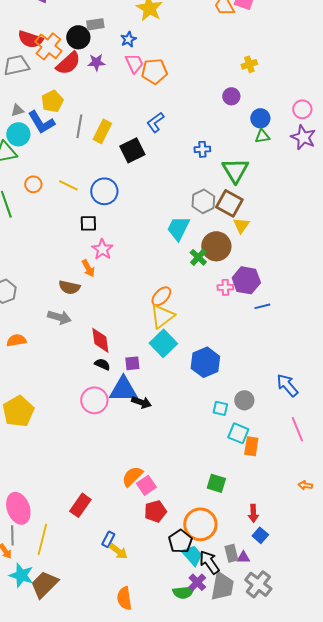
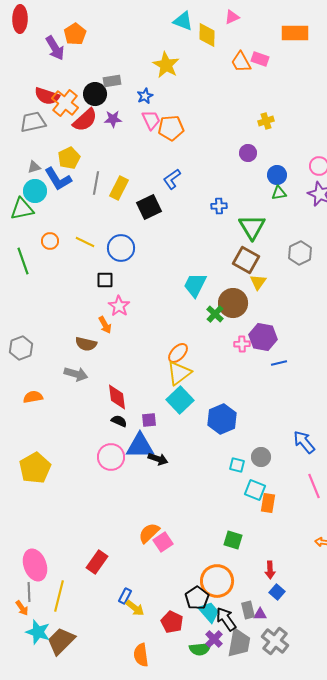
gray hexagon: (203, 201) -> (300, 253), moved
red pentagon: (155, 511) -> (172, 622), moved, turned -30

